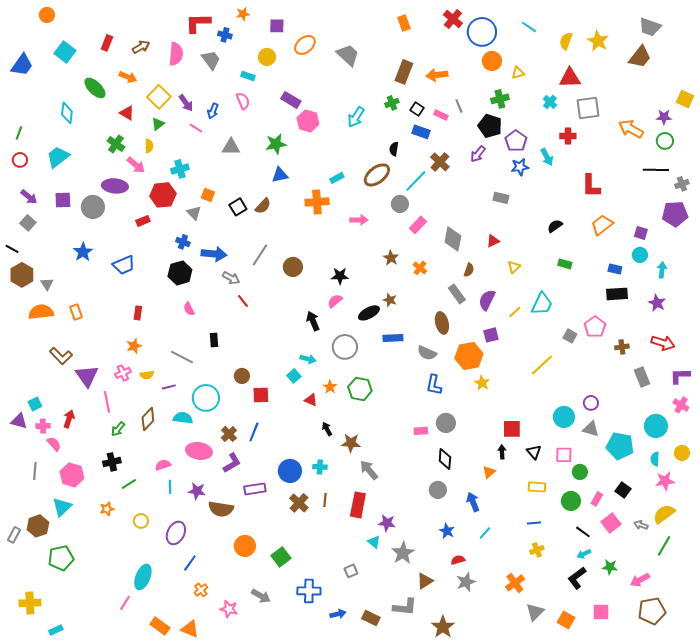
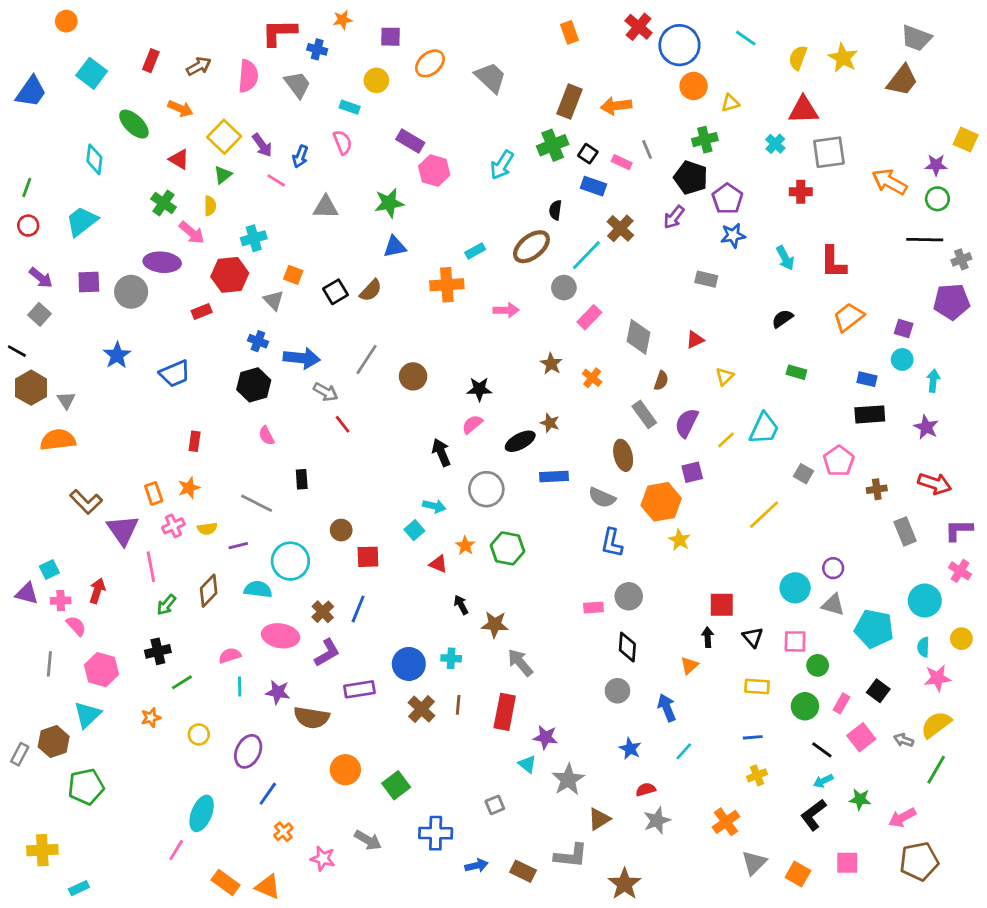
green cross: (392, 103) -> (553, 145), size x1.5
cyan arrow: (547, 157) -> (785, 258), moved
orange rectangle: (76, 312) -> (154, 493), moved

